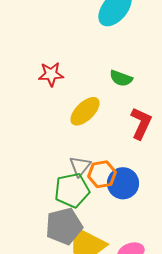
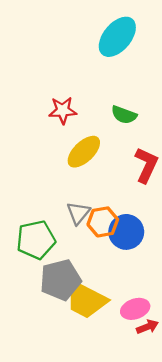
red star: (51, 74) -> (63, 110), moved
green pentagon: (72, 190) -> (36, 240), moved

